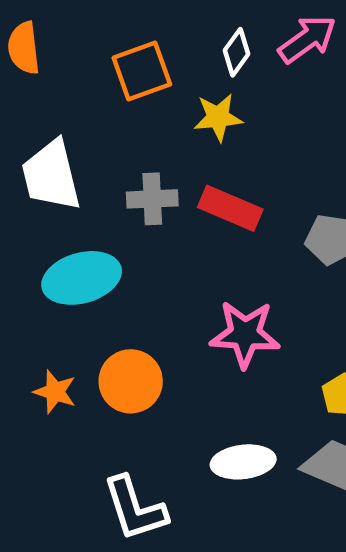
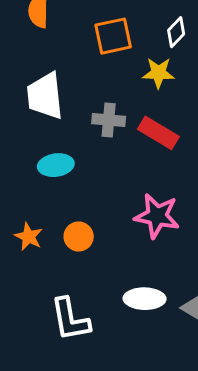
cyan ellipse: (82, 278) -> (56, 165), size x0.7
orange circle: (131, 381) -> (79, 237), size x0.7

